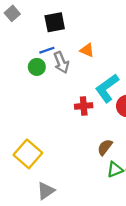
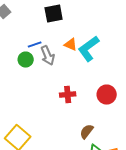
black square: (55, 22) -> (54, 14), moved
cyan L-shape: (107, 88) -> (89, 49), moved

